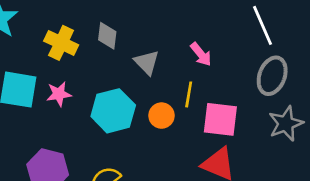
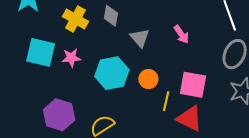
yellow line: (189, 94) -> (166, 101), moved

